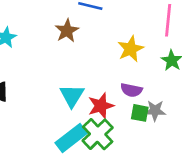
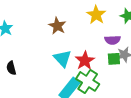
brown star: (67, 31) -> (57, 26), moved
purple semicircle: (131, 90) -> (113, 40), moved

